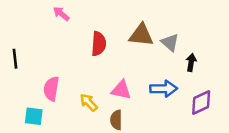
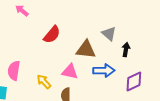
brown triangle: (141, 35) -> (86, 50), moved
red semicircle: (99, 44) -> (52, 35), turned 36

